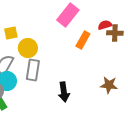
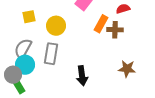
brown cross: (115, 33) -> (115, 30), moved
yellow circle: (28, 48) -> (56, 26), moved

